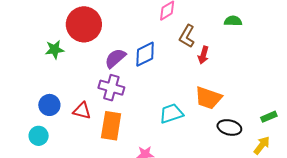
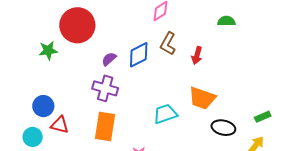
brown L-shape: (187, 36) -> (168, 44), moved
purple semicircle: (115, 58) -> (109, 59), size x0.7
red triangle: (82, 111) -> (60, 125), moved

